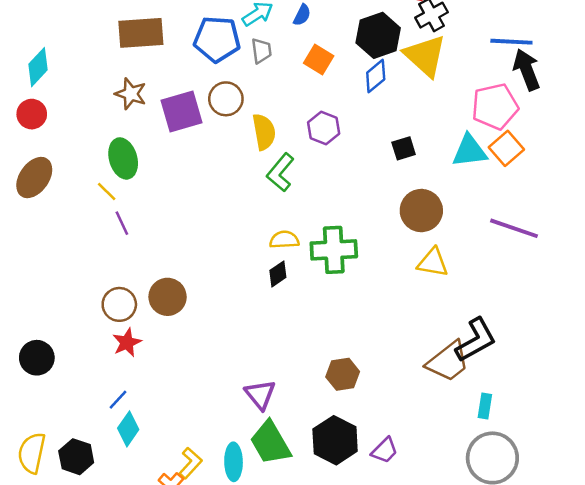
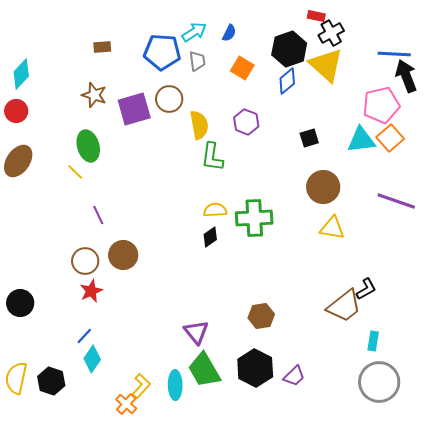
brown rectangle: (141, 33) -> (102, 47), size x0.5
green L-shape: (280, 172) -> (212, 157), turned -32
purple line: (122, 223) -> (98, 215), moved
black L-shape: (476, 340) -> (366, 289), size x0.6

